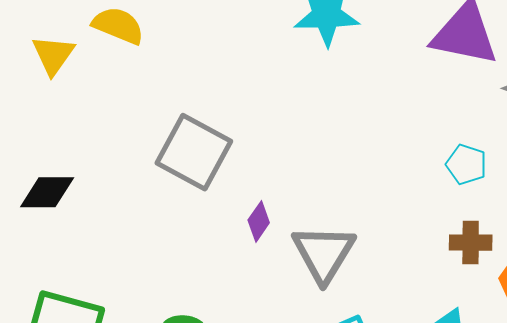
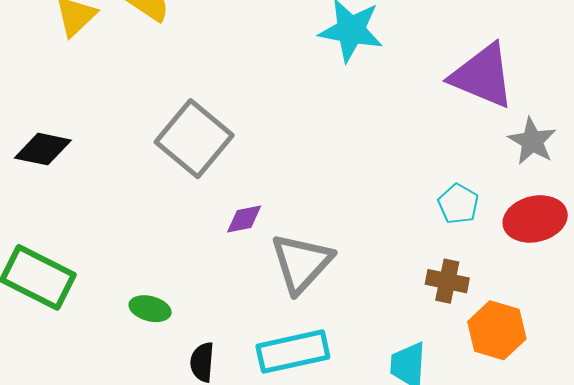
purple diamond: (259, 221) -> (244, 219), turned 33

